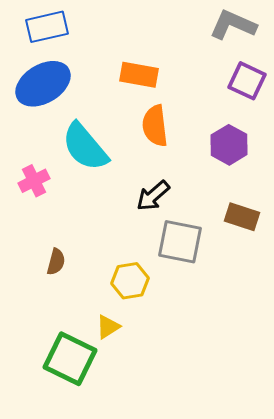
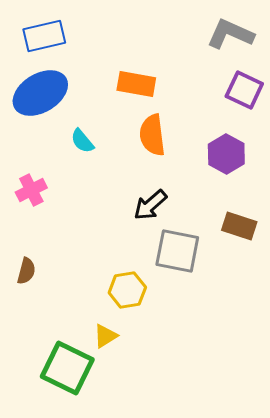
cyan semicircle: (85, 147) -> (82, 141), moved, size x0.5
brown semicircle: (56, 262) -> (26, 271), moved

